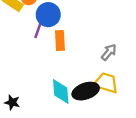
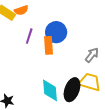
blue circle: (48, 15) -> (56, 32), moved
black ellipse: (86, 91) -> (72, 90), turned -50

